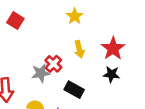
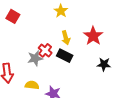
black star: (111, 74) -> (104, 64), moved
black rectangle: (74, 90) -> (65, 56), moved

